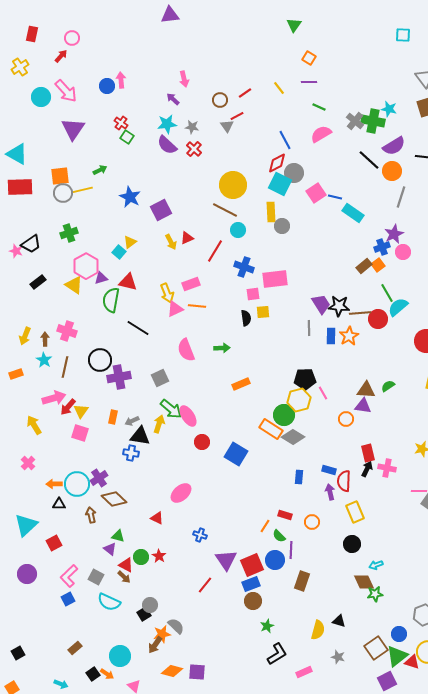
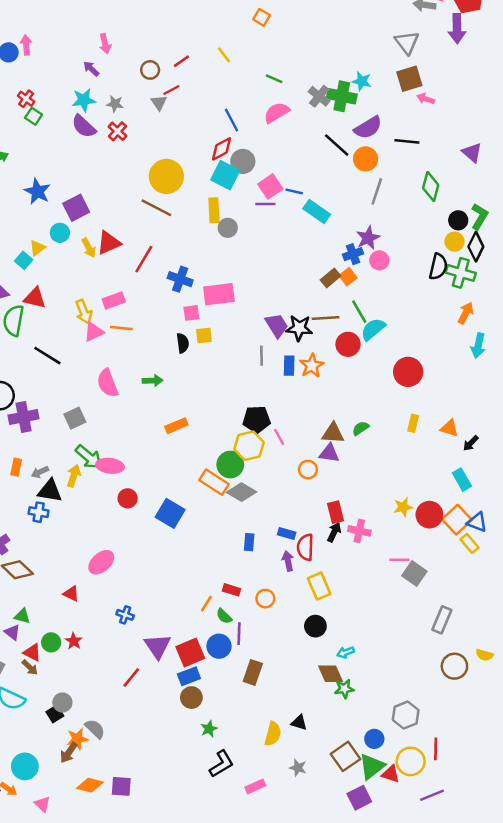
purple line: (309, 82) -> (265, 204), moved
cyan circle: (238, 230) -> (60, 233), moved
red triangle: (187, 238) -> (109, 243), size x1.5
brown line: (360, 313) -> (325, 318), moved
pink ellipse: (188, 416) -> (110, 466), turned -50

